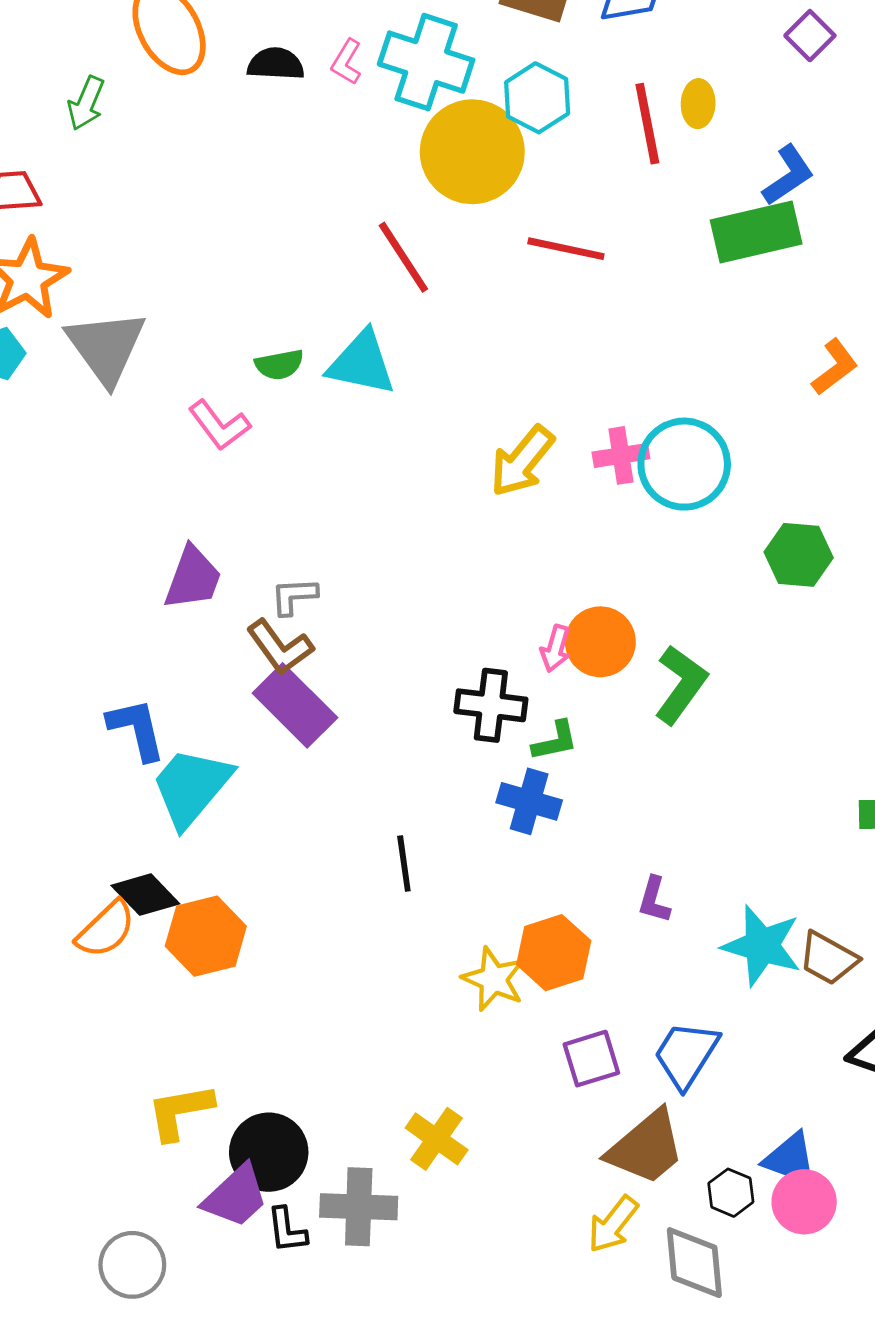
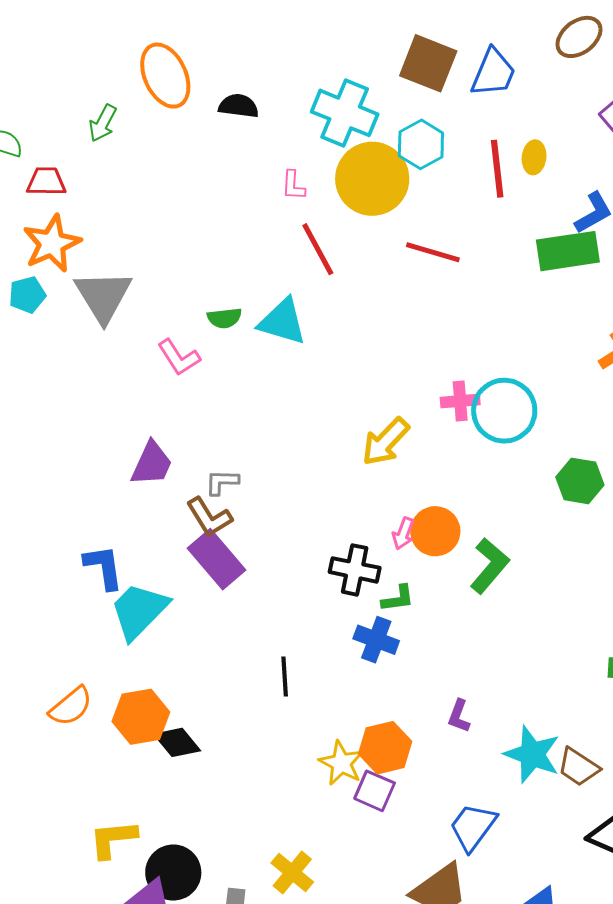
pink L-shape: (347, 62) -> (293, 185), moved, turned -32
yellow arrow: (522, 461) -> (386, 442), moved
black diamond: (145, 895) -> (177, 742), moved
purple square: (591, 1059) -> (375, 791), moved, turned 36

